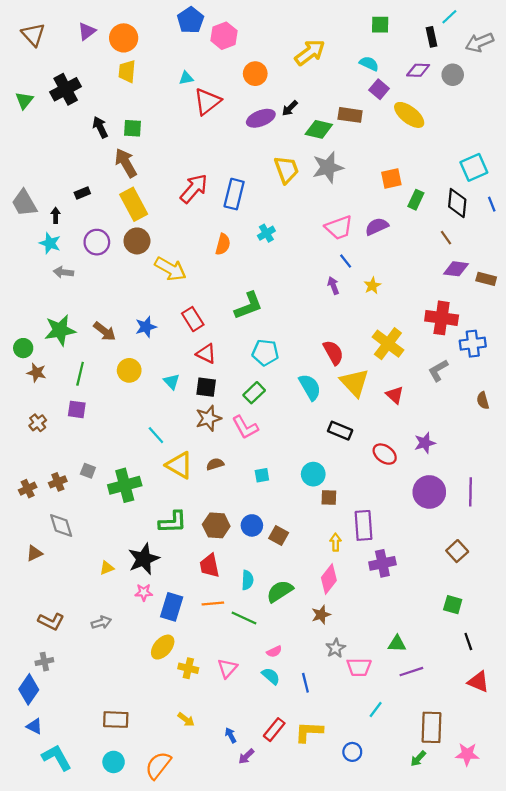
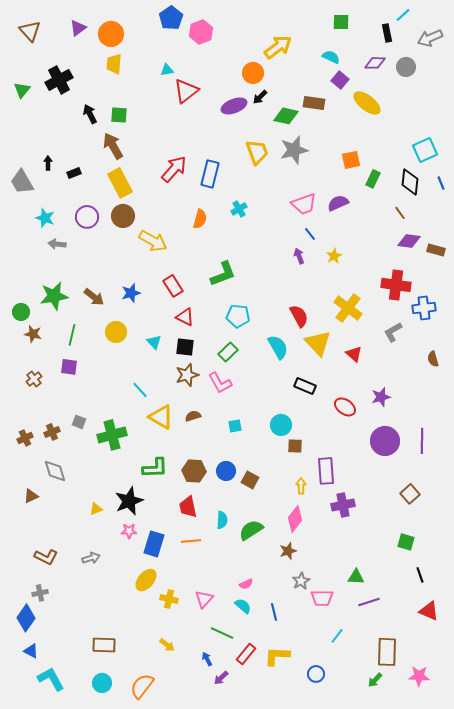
orange circle: (255, 74) -> (253, 73), moved
black arrow: (56, 215) -> (48, 163), moved
green line: (244, 618) -> (222, 633), moved

